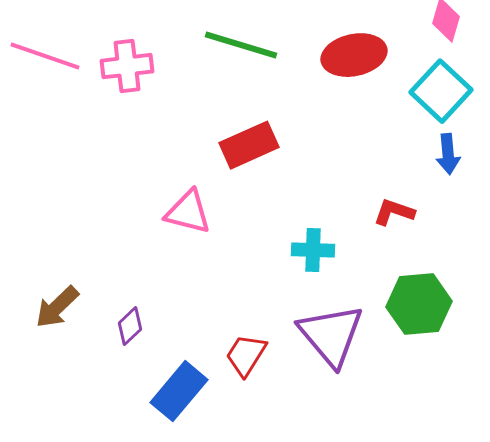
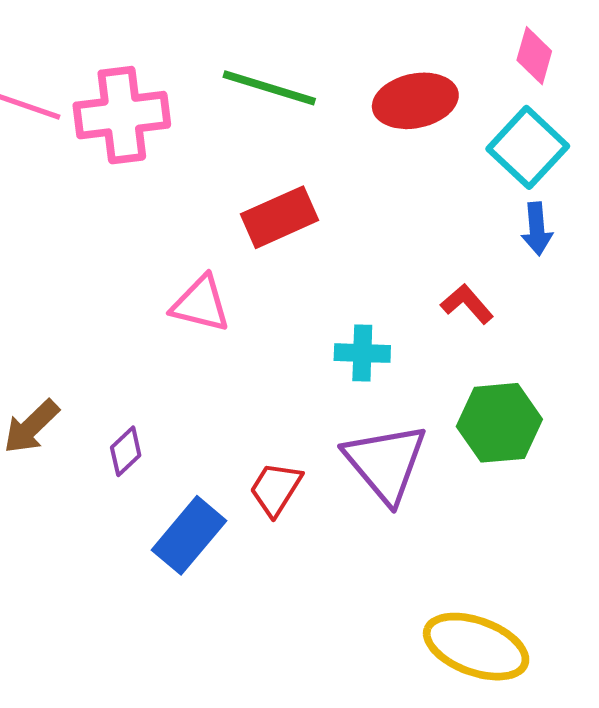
pink cross: (127, 66) -> (122, 115), size x1.4
red L-shape: (394, 212) -> (467, 304), turned 30

